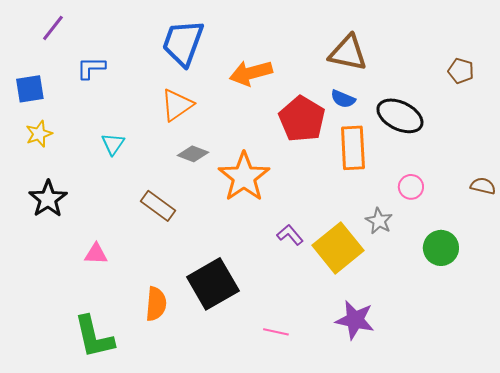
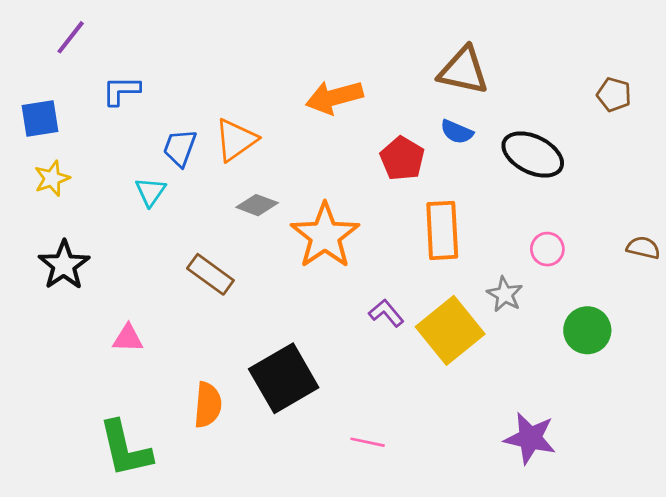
blue trapezoid: (183, 43) -> (180, 148), moved, size x0.6
red pentagon: (302, 119) -> (402, 158), size x0.7
orange rectangle: (353, 148) -> (442, 230), moved
purple star: (355, 320) -> (530, 438), moved

